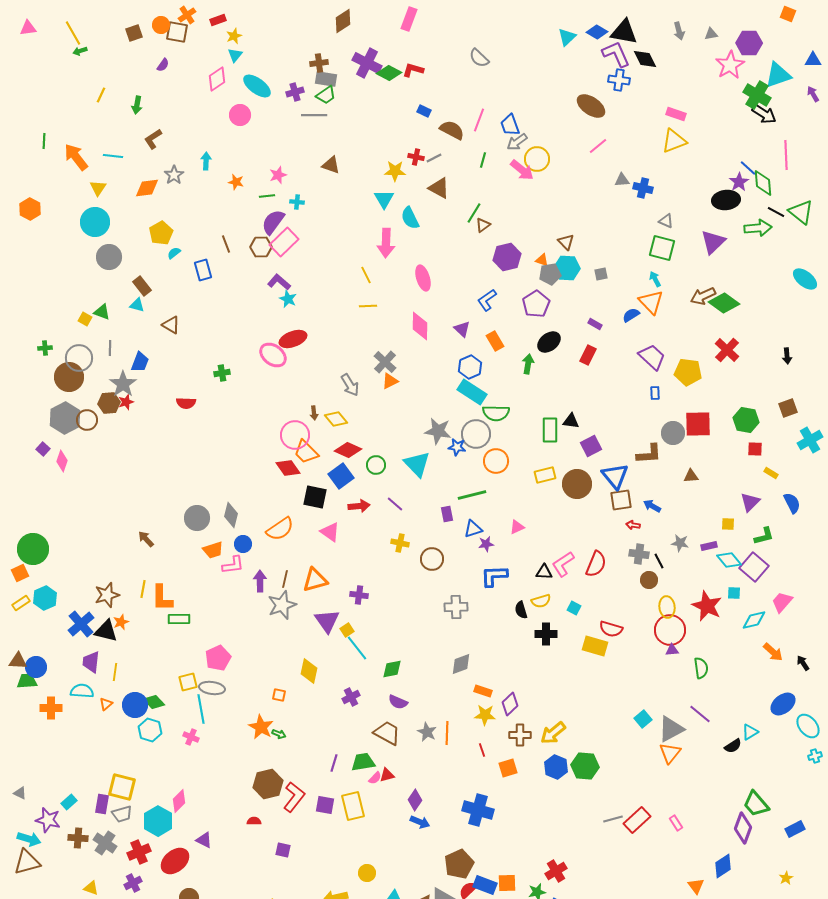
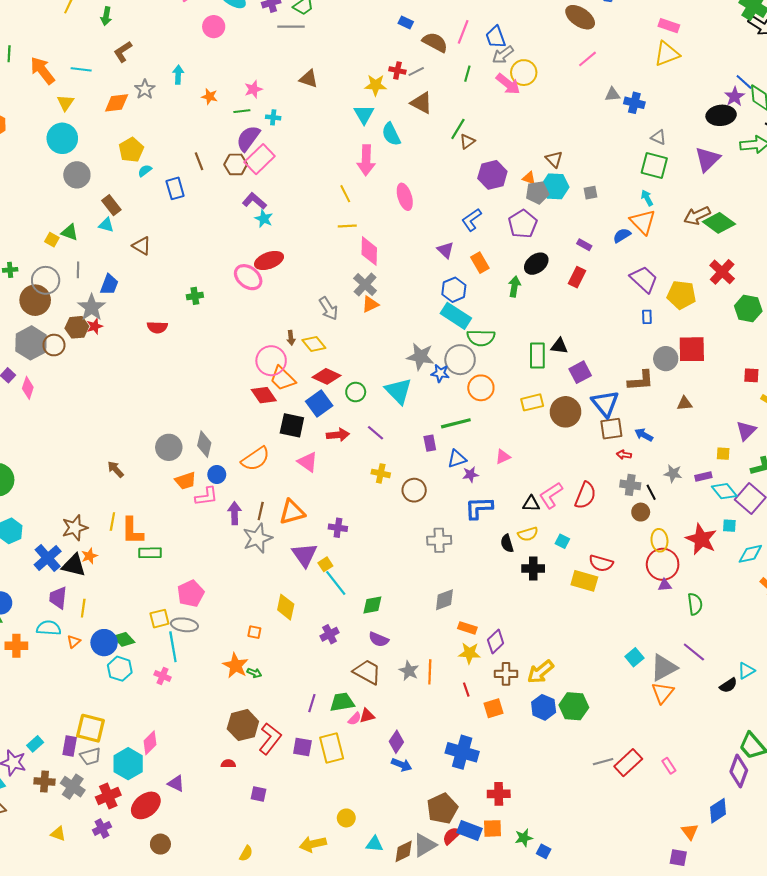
pink diamond: (420, 326) -> (369, 251), moved
green hexagon: (746, 420) -> (748, 308), moved
red cross: (556, 871) -> (499, 794), moved, turned 30

